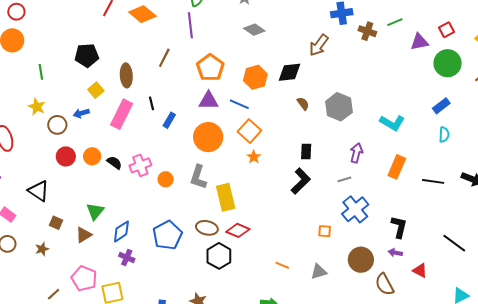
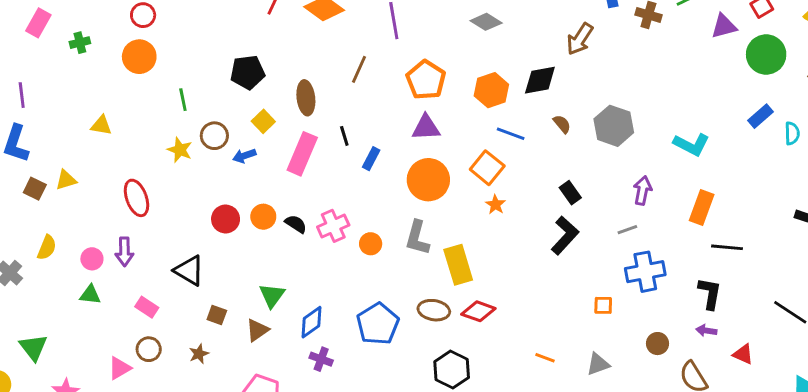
blue line: (239, 104) -> (511, 134), moved
brown circle: (57, 125) -> (214, 136), moved
cyan semicircle: (444, 134) -> (792, 133), moved
black rectangle: (306, 152) -> (570, 193), turned -35
black line: (433, 181) -> (727, 247), moved
blue cross: (355, 209) -> (645, 272), turned 32
black hexagon: (219, 256) -> (452, 370), moved
brown circle: (361, 260) -> (658, 344), size x0.6

